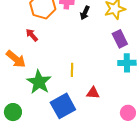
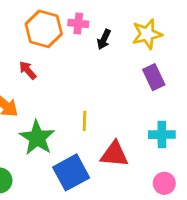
cyan cross: (127, 63) -> (162, 135), moved
red triangle: (93, 93) -> (114, 154), size x1.5

